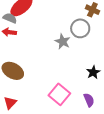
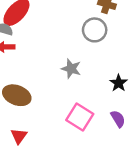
gray star: (63, 41) -> (71, 69), moved

